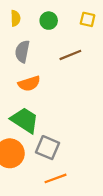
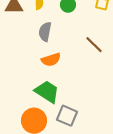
brown line: (70, 55) -> (94, 45), moved, turned 66

